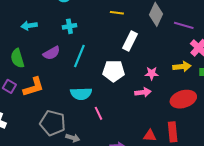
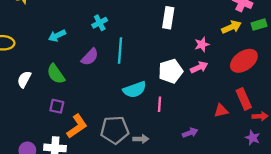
white pentagon: (114, 71) -> (171, 71), moved
orange L-shape: (34, 87) -> (77, 126), moved
pink line: (98, 113) -> (160, 104), turned 48

